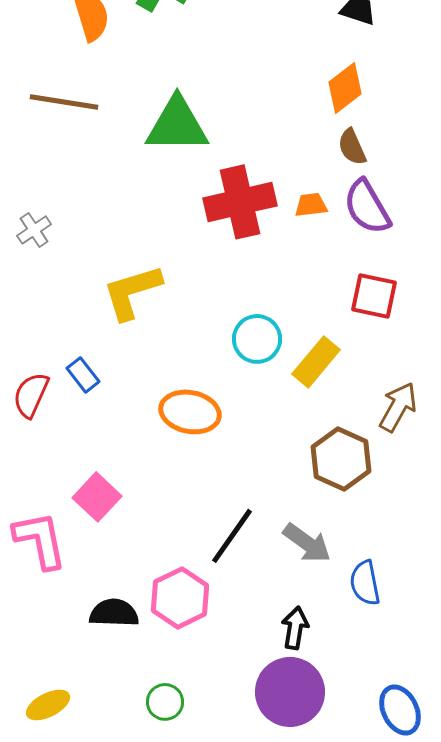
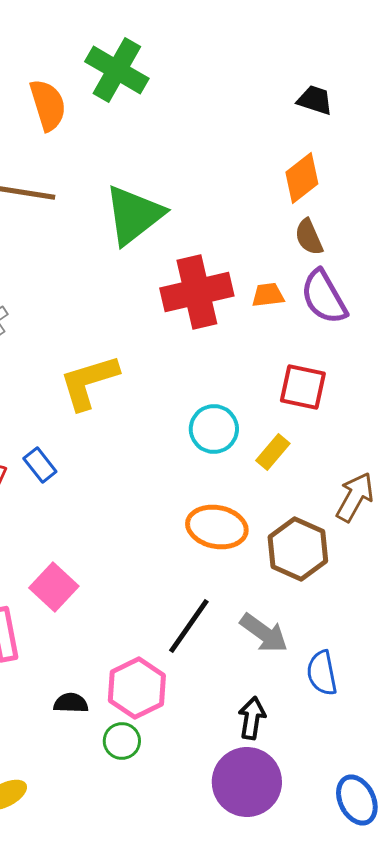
green triangle: (177, 125) -> (134, 215), turned -38
red square: (374, 296) -> (303, 387), moved
yellow rectangle: (316, 362) -> (273, 452), size x0.7
orange ellipse: (190, 412) -> (217, 527), moved
black semicircle: (114, 613) -> (71, 703), size x0.7
green circle: (165, 702) -> (122, 741), moved

